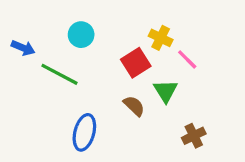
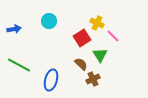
blue arrow: (23, 48) -> (14, 29), turned -32
green line: (60, 74) -> (19, 65), moved
brown cross: (194, 136) -> (93, 79), moved

